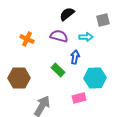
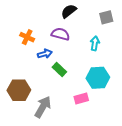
cyan arrow: (86, 37) -> (95, 43), moved, turned -80
blue arrow: (75, 57) -> (45, 54), moved, turned 64
brown hexagon: (19, 78) -> (19, 90), moved

